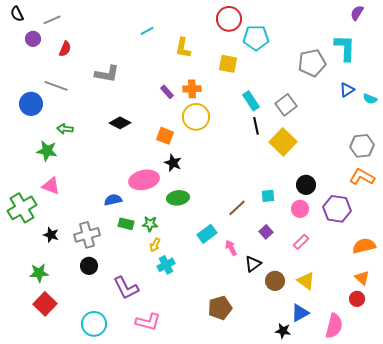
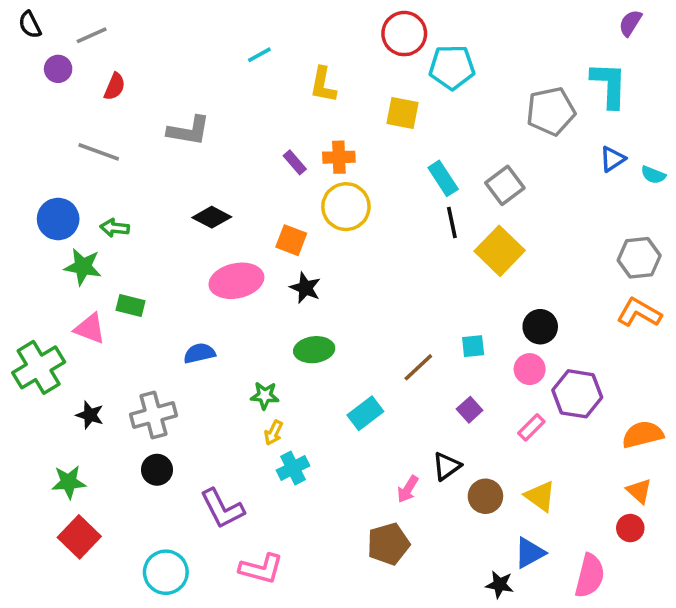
blue circle: (31, 104) -> (58, 219), moved
pink ellipse: (144, 180) -> (236, 281), moved
purple hexagon: (337, 209) -> (577, 394), moved
green rectangle: (126, 224) -> (130, 306), moved
pink arrow: (231, 248) -> (408, 489), moved, turned -119

